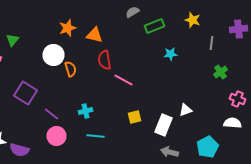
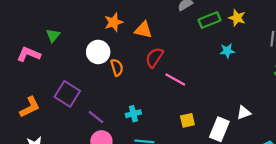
yellow star: (192, 20) -> (237, 18), moved
red semicircle: (104, 60) -> (154, 58), turned 42

